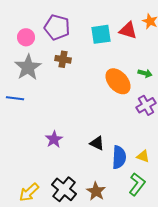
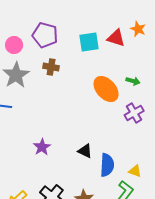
yellow triangle: (143, 156) -> (135, 171), moved

